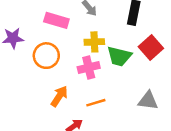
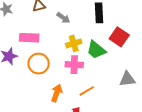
pink rectangle: (56, 20) -> (29, 38), moved
green trapezoid: (119, 56) -> (96, 50), turned 40
pink cross: (89, 68) -> (74, 65), turned 30

